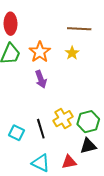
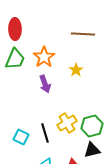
yellow star: (72, 53) -> (76, 70), moved

